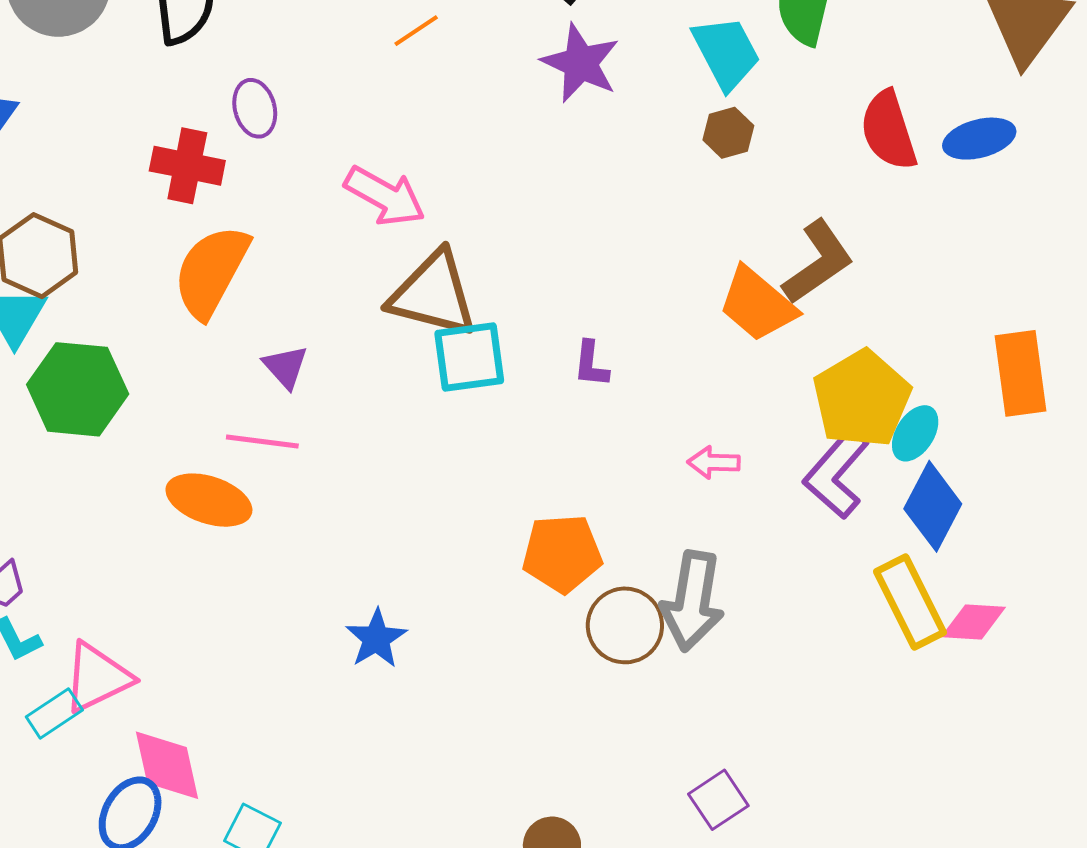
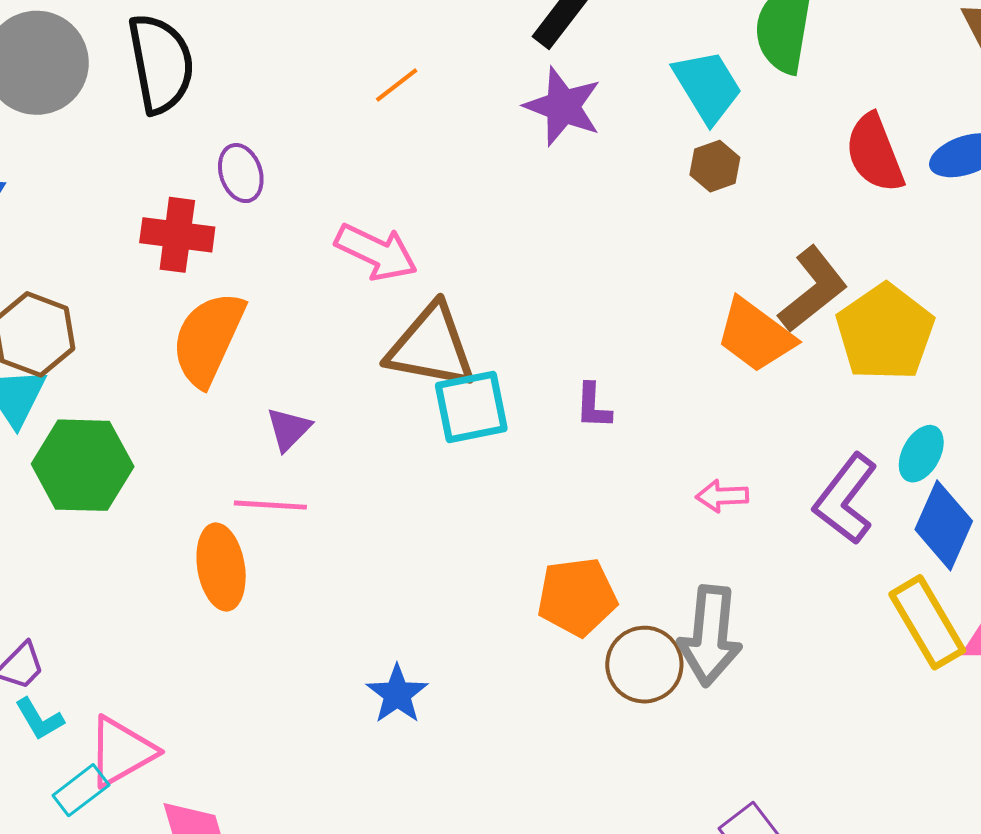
purple triangle: (286, 367) -> (289, 429), turned 30
yellow pentagon: (862, 399) -> (885, 332), moved
orange ellipse: (209, 500) -> (221, 567), turned 66

